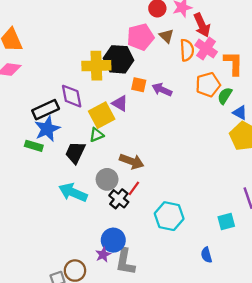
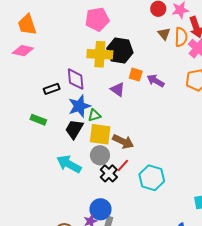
pink pentagon: (140, 37) -> (97, 19), moved
orange semicircle: (187, 50) -> (181, 37), moved
black rectangle: (46, 110) -> (52, 89), size x0.7
yellow square: (102, 115) -> (100, 134), moved, turned 30
blue star: (47, 129) -> (79, 106), moved
cyan hexagon: (169, 216) -> (152, 178), moved

